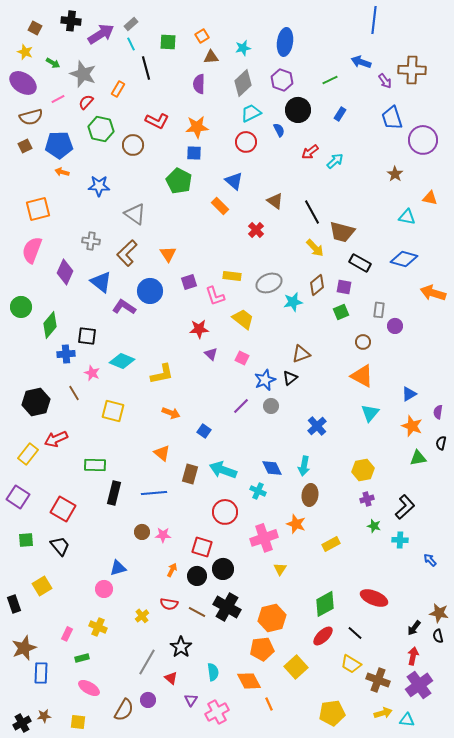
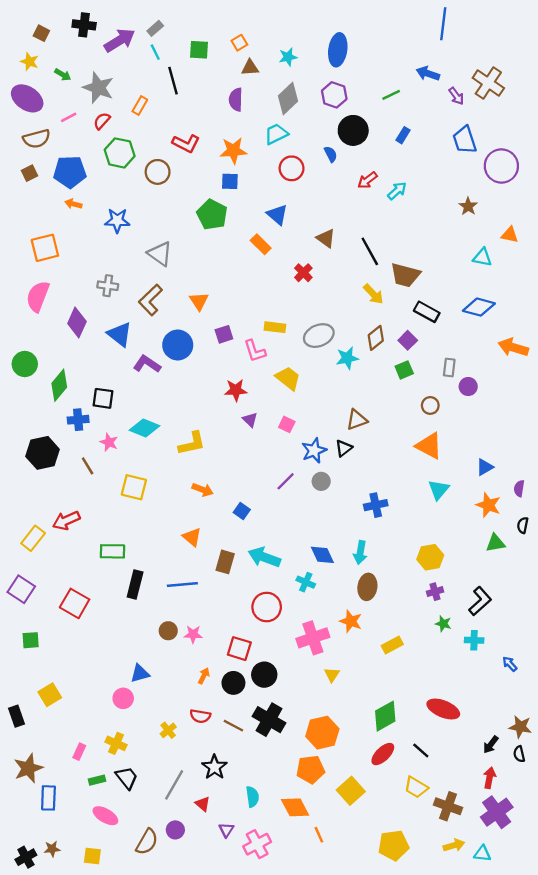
brown cross: (412, 70) -> (488, 83), turned 32
cyan trapezoid: (251, 113) -> (276, 134), moved
purple square: (344, 287) -> (408, 340), turned 35
black hexagon: (36, 402) -> (43, 453), moved
blue cross: (317, 426) -> (376, 505), turned 30
black trapezoid: (60, 546) -> (127, 778), moved

